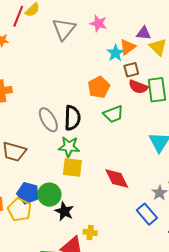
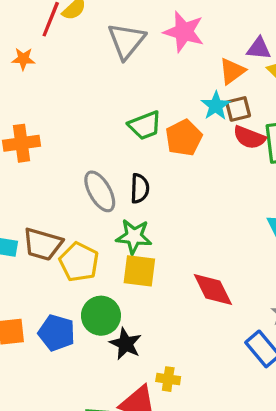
pink star: (98, 23) -> (184, 32), size x1.4
cyan star: (115, 53) -> (216, 106), moved
green trapezoid: (113, 114) -> (145, 125), moved
black semicircle: (72, 118) -> (140, 188), size x0.7
blue pentagon: (28, 193) -> (57, 333), moved
yellow pentagon: (19, 210) -> (79, 262), moved

